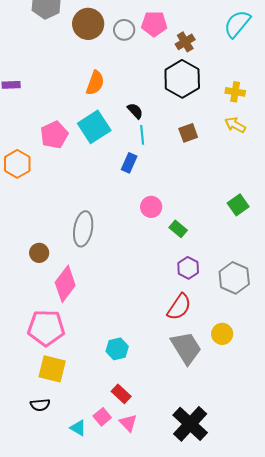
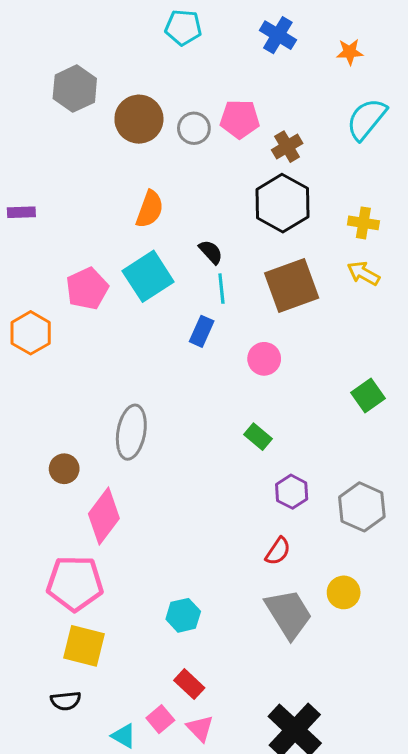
brown square: (188, 133) -> (292, 286), size x1.8
pink circle: (151, 207) -> (264, 359), moved
green rectangle: (178, 229) -> (258, 437), moved
red semicircle: (179, 307) -> (278, 551), size x0.7

